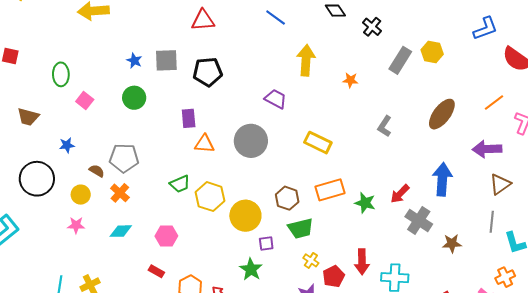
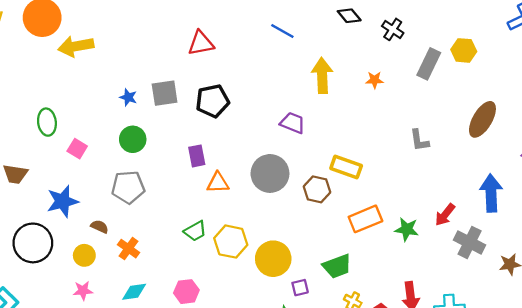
orange star: (350, 80) -> (375, 80), moved
gray L-shape: (385, 126) -> (419, 140), turned -35
blue star: (67, 145) -> (63, 201), size x1.8
gray pentagon: (124, 158) -> (128, 187), moved
brown hexagon: (287, 198) -> (317, 189), moved

